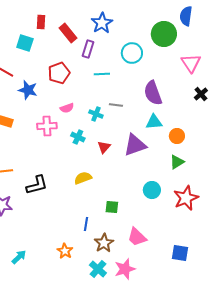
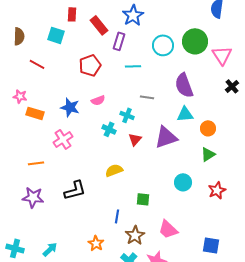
green circle: (164, 34) -> (195, 41), moved
blue star: (28, 90) -> (70, 107), moved
cyan cross: (96, 114) -> (127, 115), moved
pink cross: (47, 126) -> (63, 139), moved, turned -30
black L-shape: (37, 185) -> (75, 190), moved
red star: (186, 198) -> (217, 190), size x0.7

